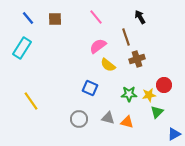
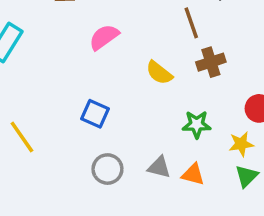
pink semicircle: (98, 46) -> (104, 37), moved
blue square: (90, 88) -> (95, 114), moved
yellow star: (149, 95) -> (241, 144), moved
green triangle: (157, 112) -> (247, 176), moved

